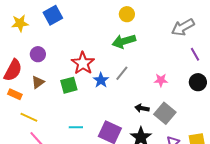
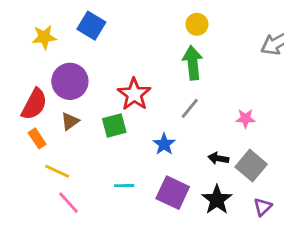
blue square: (53, 15) -> (91, 26), turned -30
green arrow: (124, 41) -> (193, 63), turned 100
purple circle: (38, 54) -> (70, 81), size x1.6
blue star: (101, 80) -> (164, 144), moved
orange rectangle: (15, 94) -> (37, 138), turned 32

